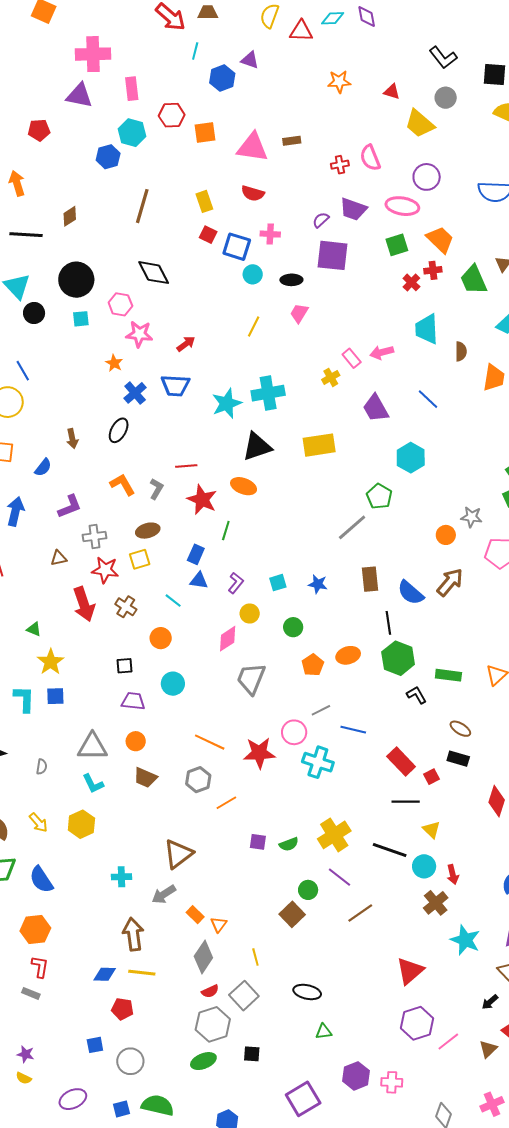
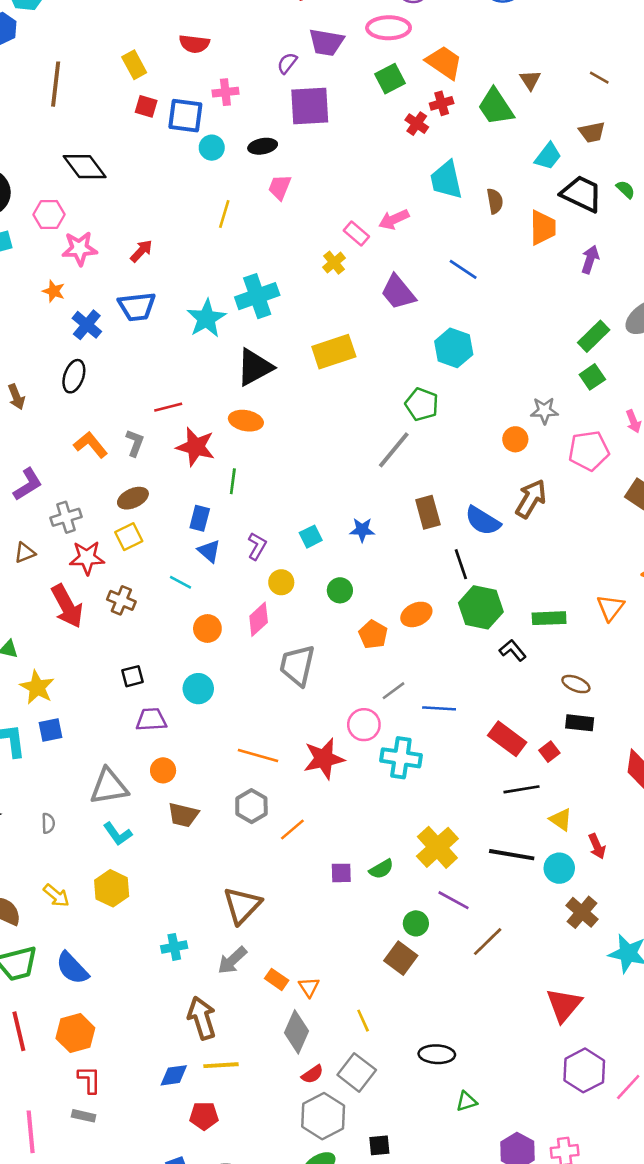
blue triangle: (199, 581) -> (209, 551), turned 42
orange circle: (161, 638) -> (207, 629), moved
red arrow: (453, 874) -> (597, 846), moved

